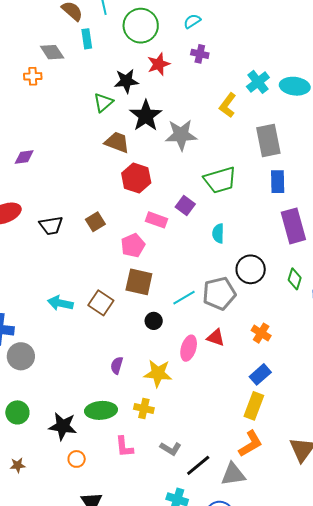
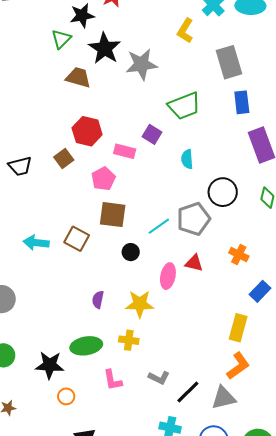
red hexagon: (136, 178) -> (87, 131), moved
blue rectangle: (260, 374) -> (260, 291), moved

